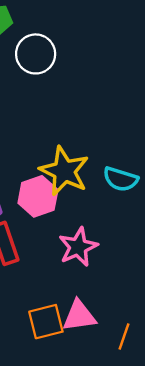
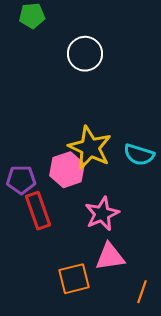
white circle: (36, 54) -> (85, 54), moved
pink triangle: (79, 316) -> (110, 257), moved

